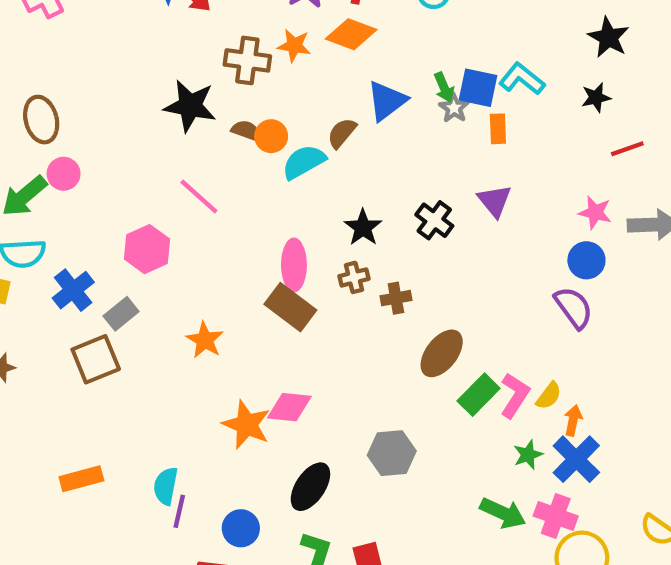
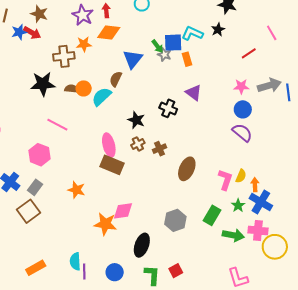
black star: (596, 98) -> (218, 30), moved
green rectangle: (479, 395) -> (212, 215), moved

